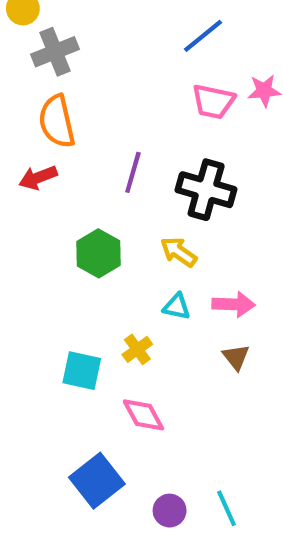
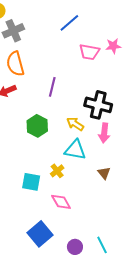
blue line: (203, 36) -> (69, 23), moved
black cross: (206, 190) -> (98, 105), moved
pink arrow: (234, 304) -> (104, 133), moved, turned 96
cyan triangle: (177, 307) -> (75, 150), size x1.6

